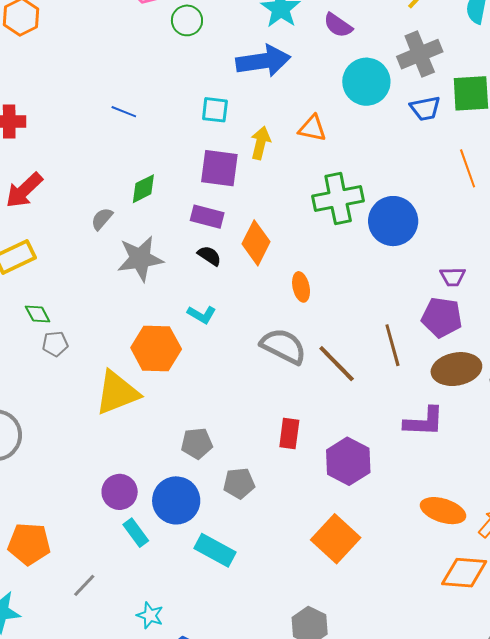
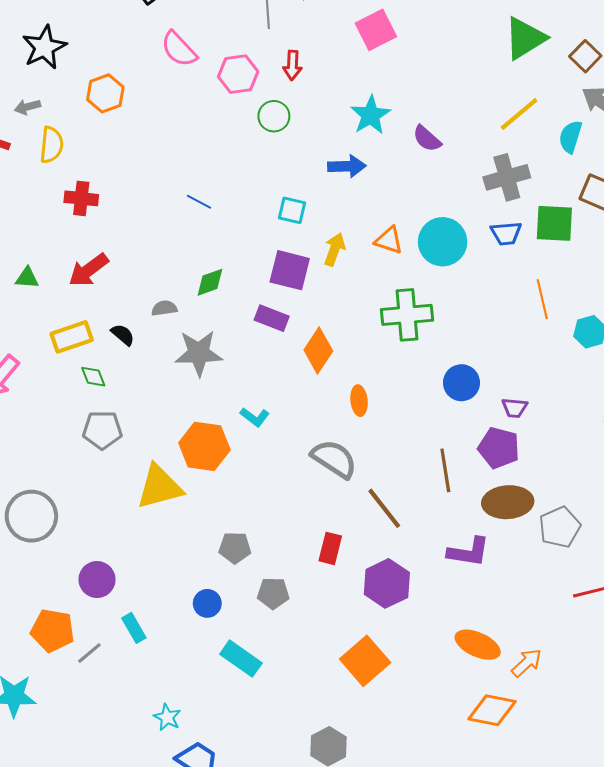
blue arrow: (263, 61) -> (347, 166), size x0.7
cyan circle: (366, 82) -> (443, 242), moved
gray semicircle: (102, 219) -> (164, 308), turned 35
blue circle: (393, 221) -> (461, 383), moved, size x0.7
black semicircle: (209, 256) -> (123, 335), moved
green diamond: (38, 314) -> (93, 377), moved
gray pentagon: (55, 344) -> (102, 430), size x1.5
brown line: (337, 364) -> (384, 508), moved
purple circle: (120, 492) -> (97, 580), moved
blue circle: (176, 500) -> (207, 603), size x0.6
cyan rectangle: (136, 533) -> (134, 628), moved
gray line: (84, 585) -> (89, 653), moved

